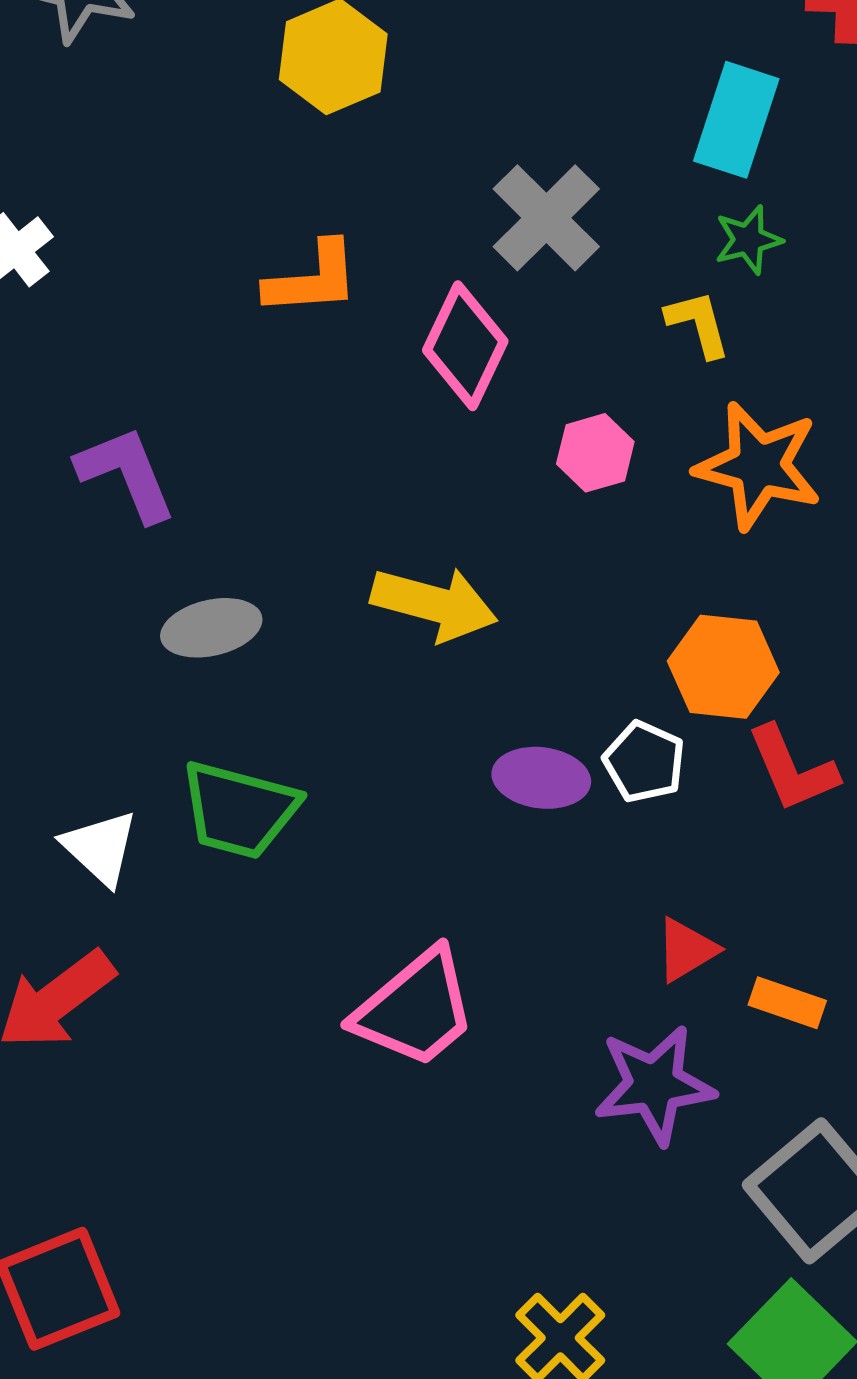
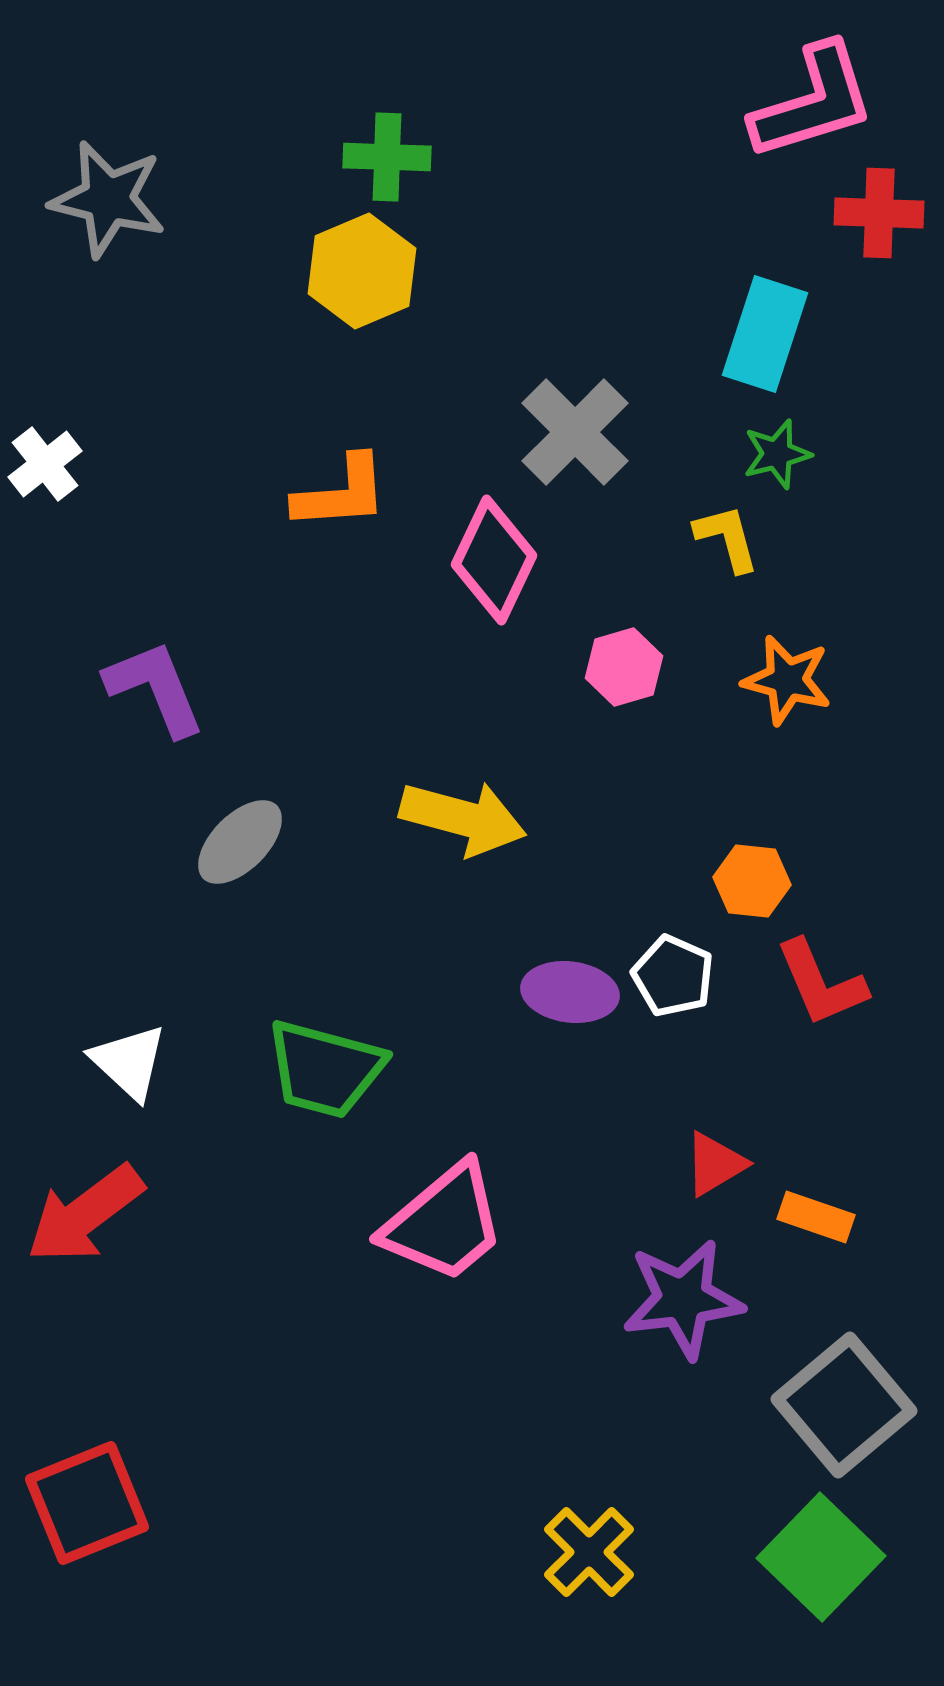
orange star: (758, 466) -> (787, 680), size x0.7
gray ellipse: (211, 628) -> (240, 842), turned -32
orange hexagon: (723, 667) -> (752, 881), size x0.7
green trapezoid: (239, 810) -> (325, 1069), moved

